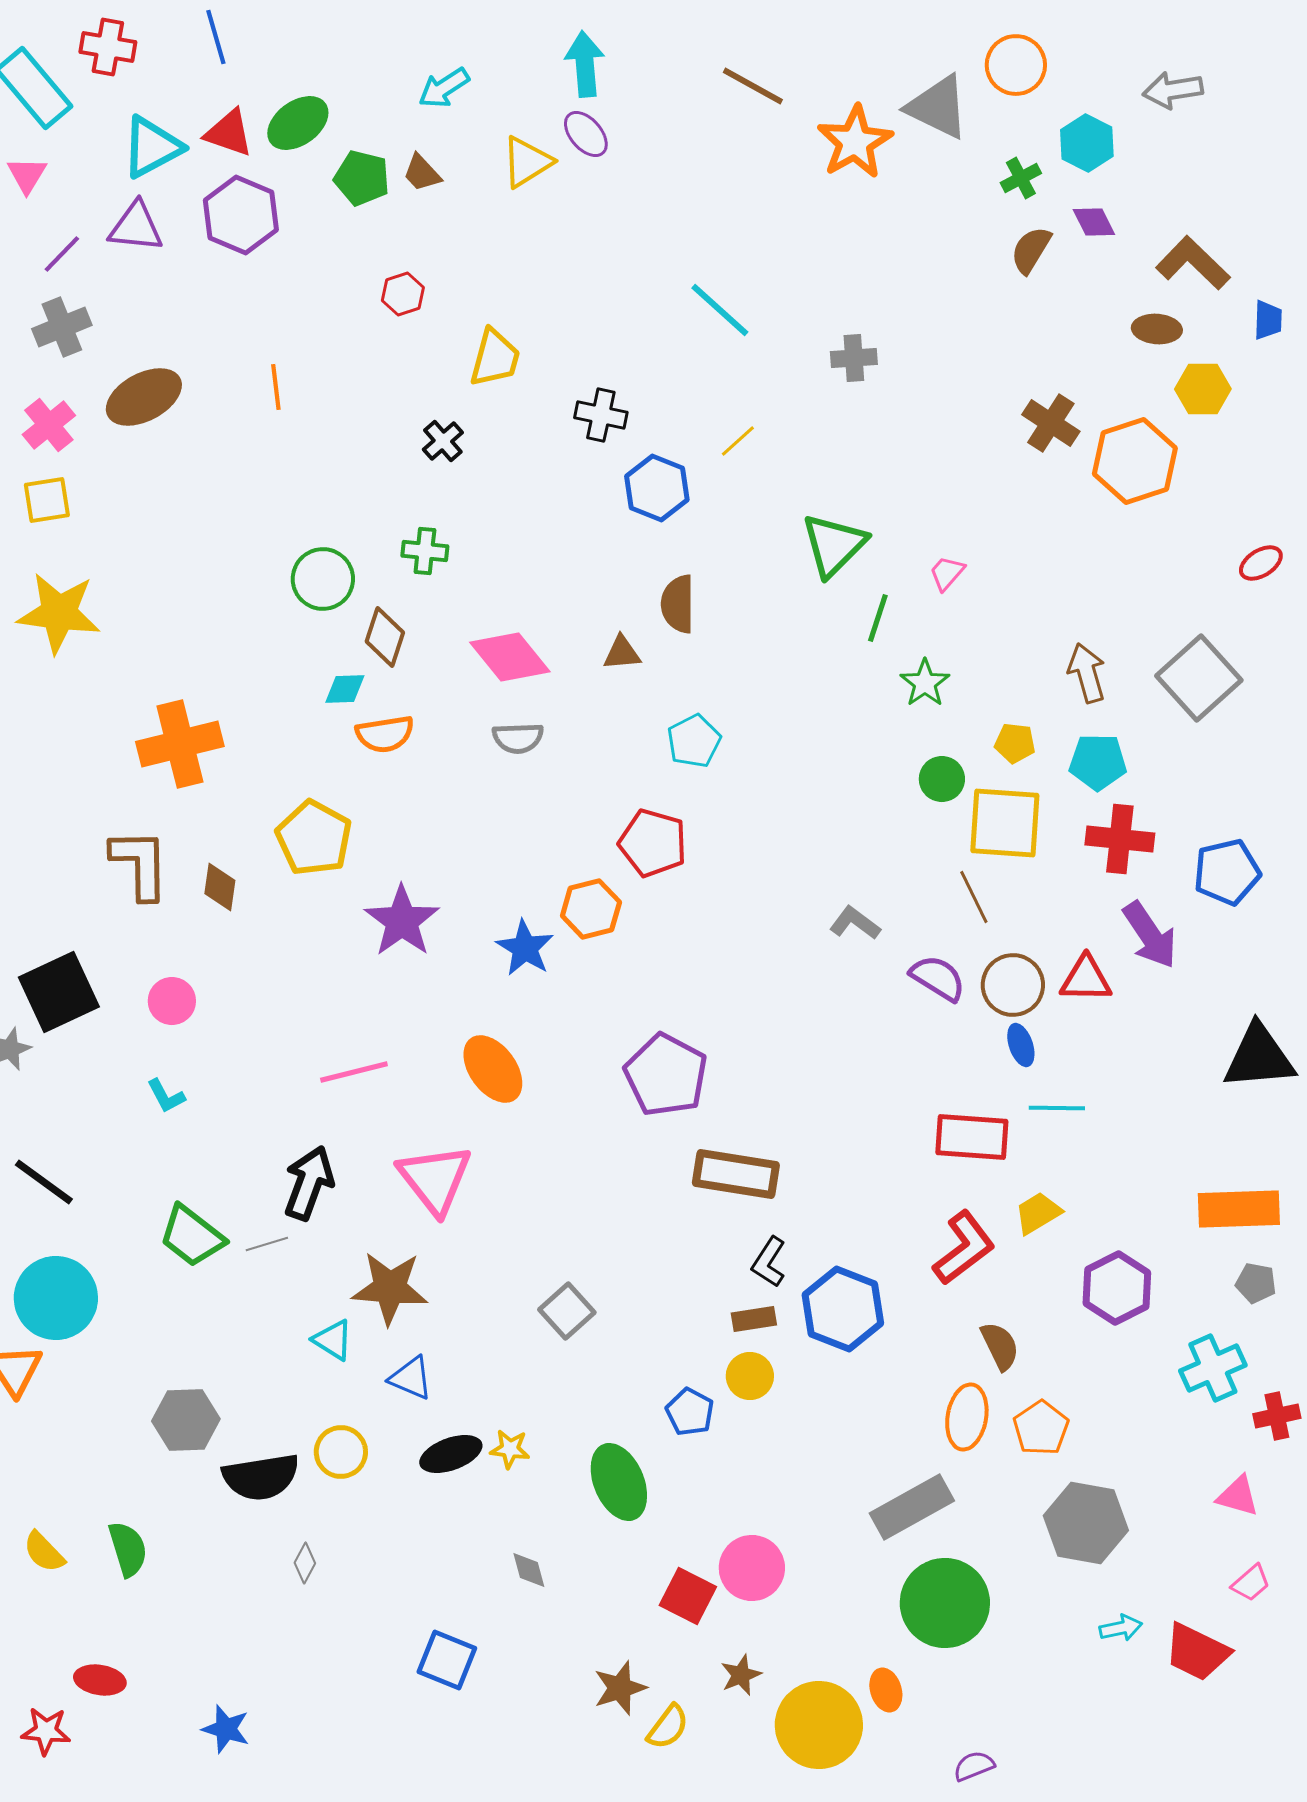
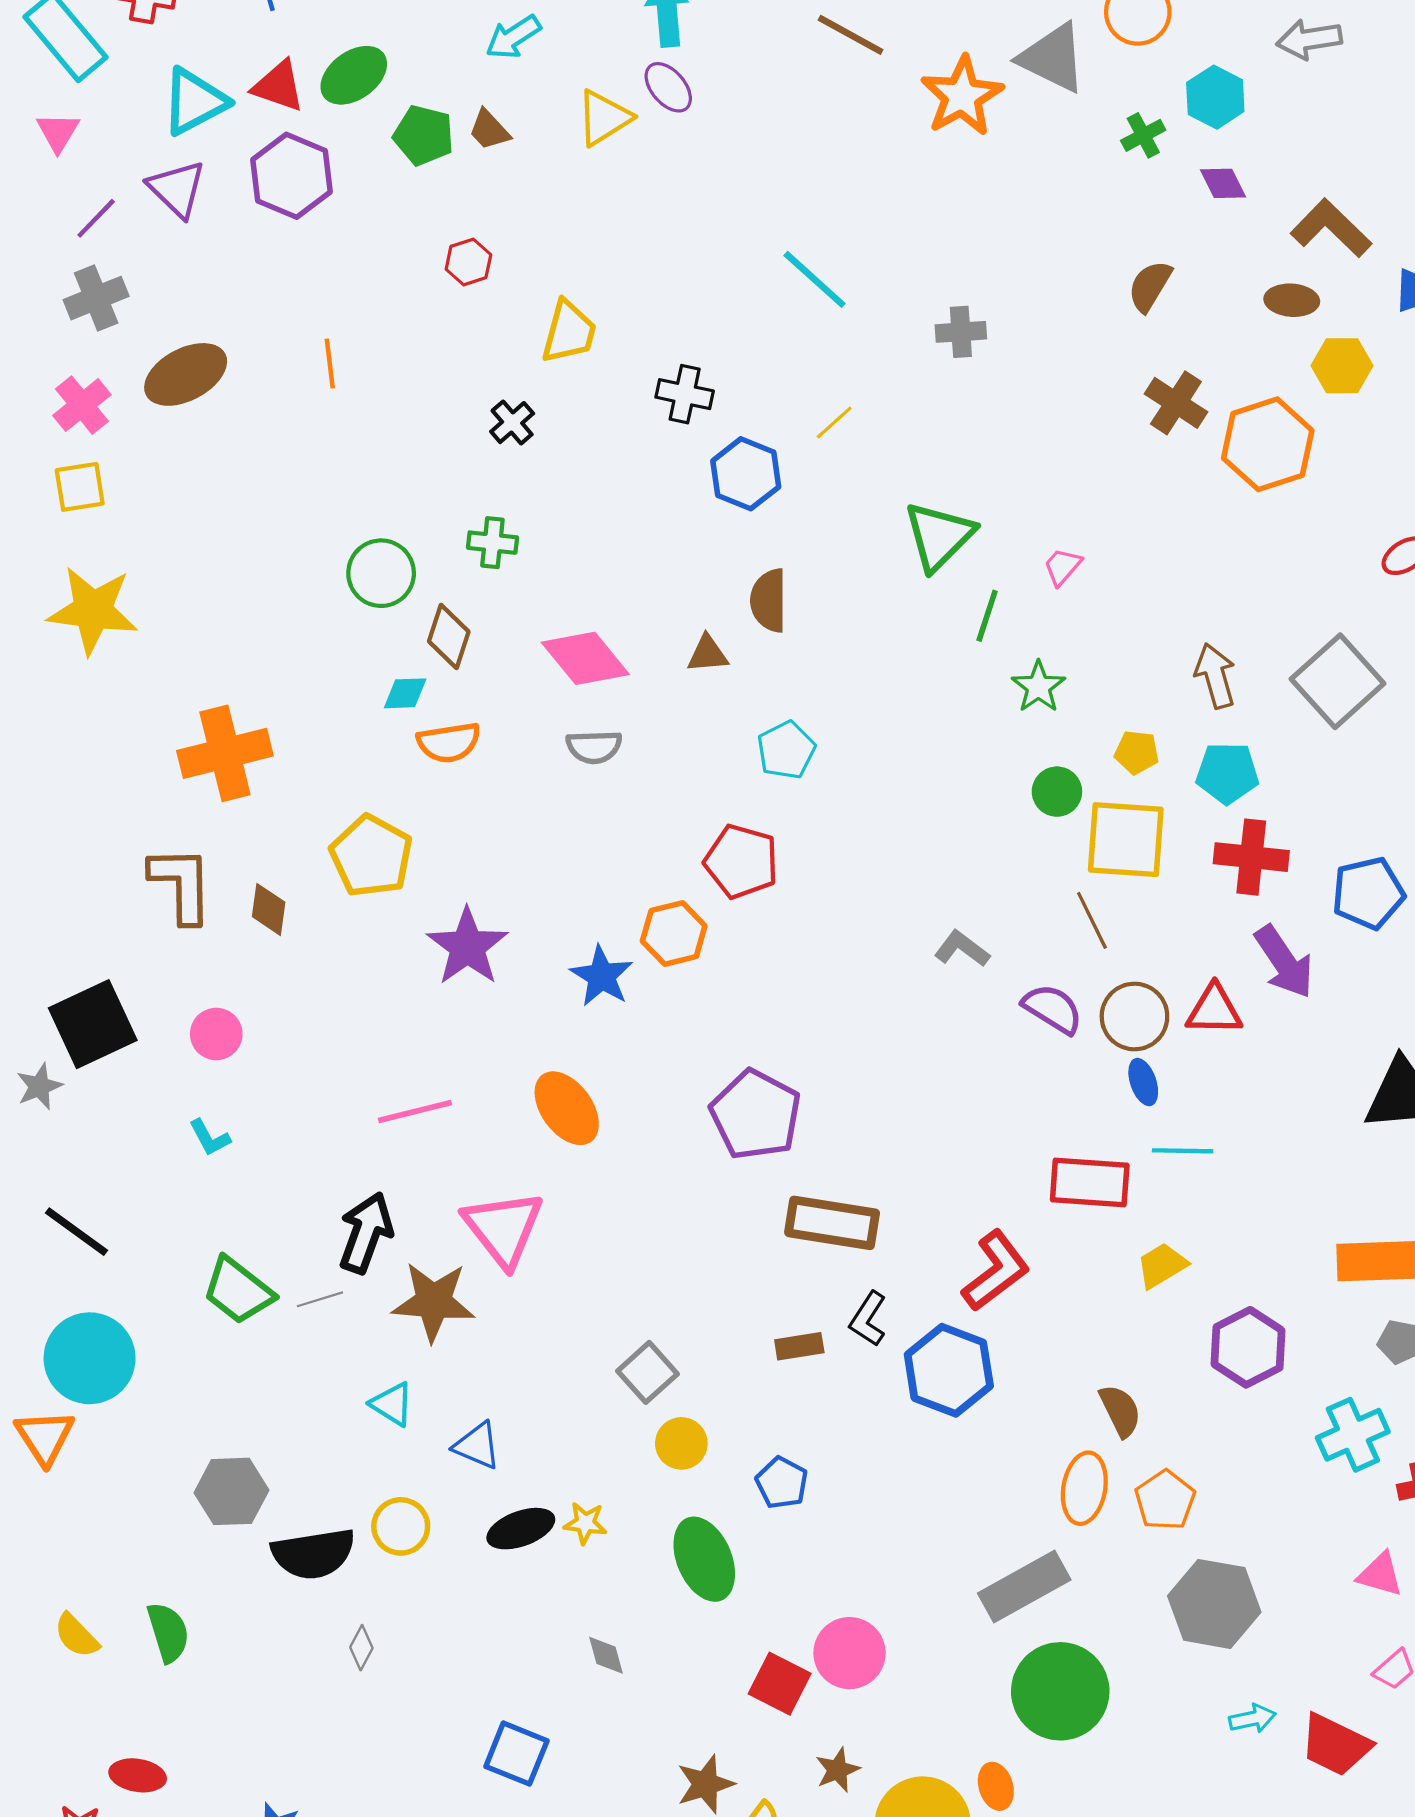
purple triangle: (136, 227) -> (177, 189), turned 38
brown semicircle: (1031, 250) -> (1150, 286), moved
red L-shape: (964, 1248) -> (996, 1271), moved
brown star: (390, 1288) -> (433, 1301), moved
brown rectangle: (754, 1319) -> (799, 1346), moved
yellow circle: (750, 1376) -> (681, 1443), moved

